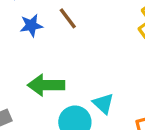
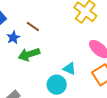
green arrow: (46, 85) -> (29, 54), moved

